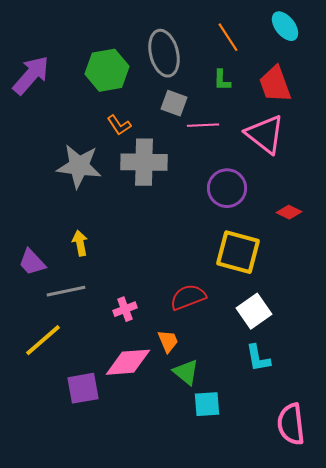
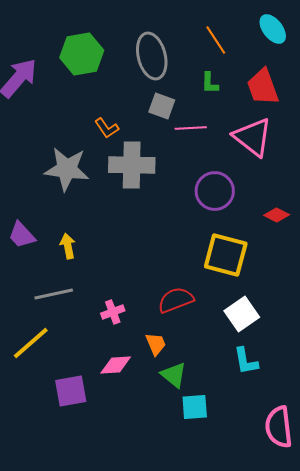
green hexagon: (107, 70) -> (82, 54), moved
purple trapezoid: (32, 262) -> (22, 235), moved
pink diamond: (128, 362) -> (116, 365), size x0.7

